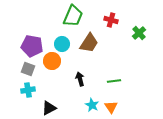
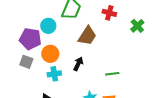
cyan circle: (62, 44) -> (48, 26), moved
black arrow: (80, 79) -> (78, 64), moved, turned 40
cyan cross: (28, 90) -> (54, 74), moved

